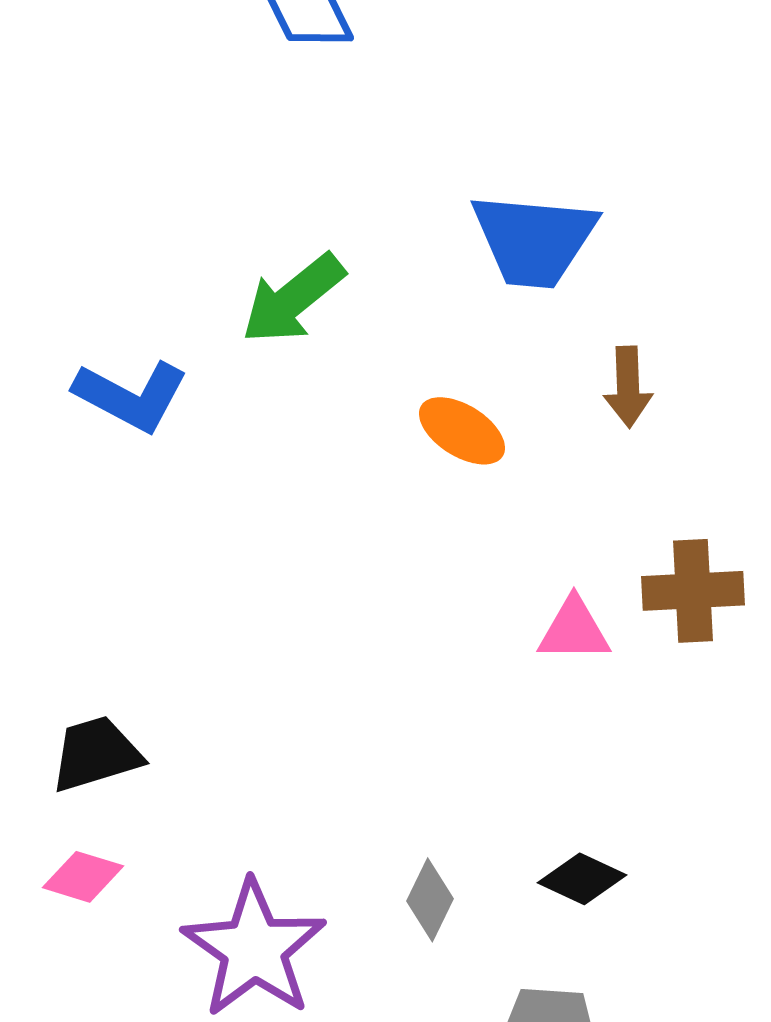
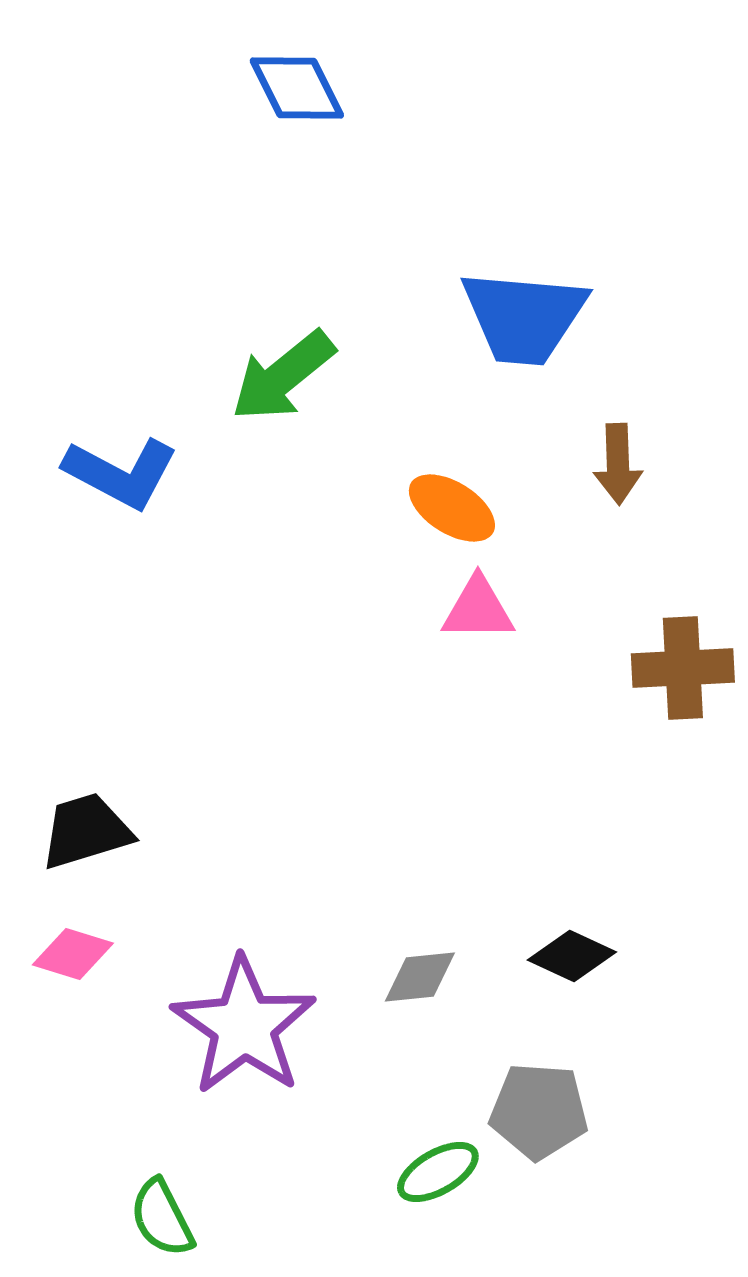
pink triangle: (574, 630) -> (478, 609), moved
gray diamond: (430, 900) -> (420, 977), turned 58

